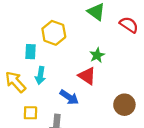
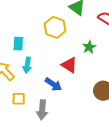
yellow hexagon: (54, 33) -> (55, 27), moved
green star: (97, 55) -> (89, 47), moved

